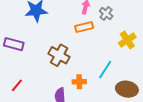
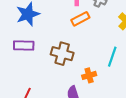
purple rectangle: (14, 44) -> (24, 45), moved

